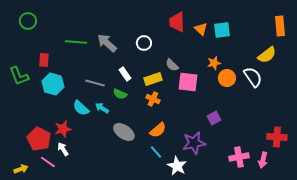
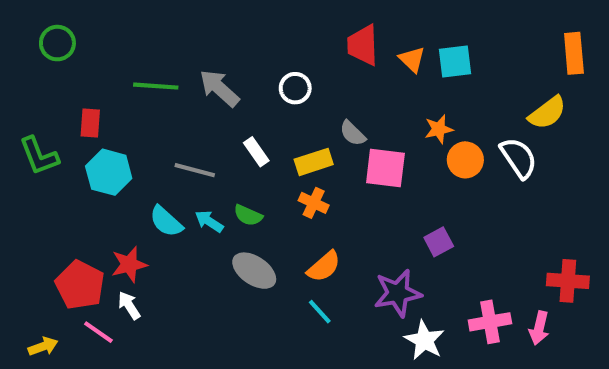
green semicircle: (120, 94) -> (248, 215), moved
white star: (177, 166) -> (424, 340), moved

